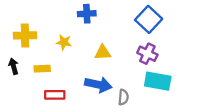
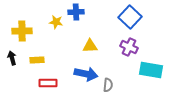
yellow star: (64, 42) -> (56, 22), moved
cyan rectangle: (158, 81) -> (151, 70), moved

